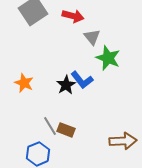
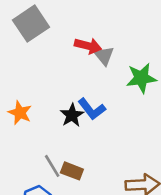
red arrow: (73, 16) -> (88, 46), moved
green star: (108, 58) -> (141, 78), moved, turned -30

